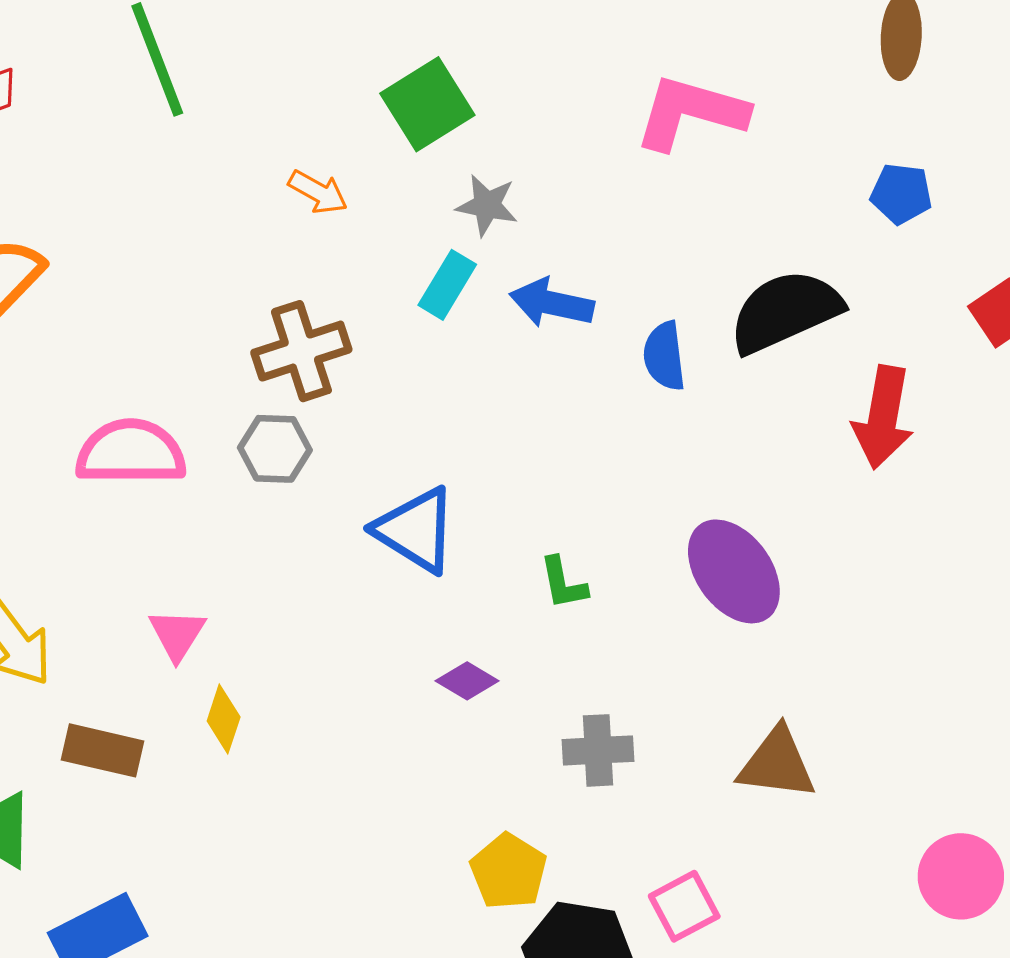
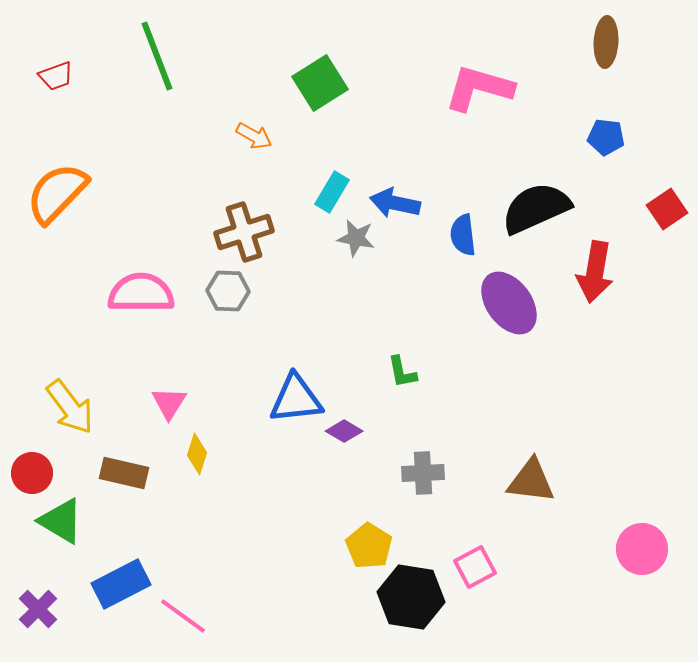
gray star: (487, 205) -> (356, 238), moved
blue triangle: (416, 530) -> (296, 399), moved, turned -38
purple ellipse: (734, 571) -> (509, 303), moved

